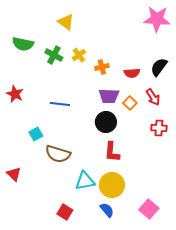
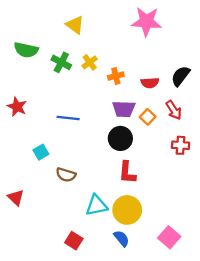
pink star: (157, 19) -> (146, 22), moved
brown semicircle: (58, 154) -> (66, 175), size x0.7

